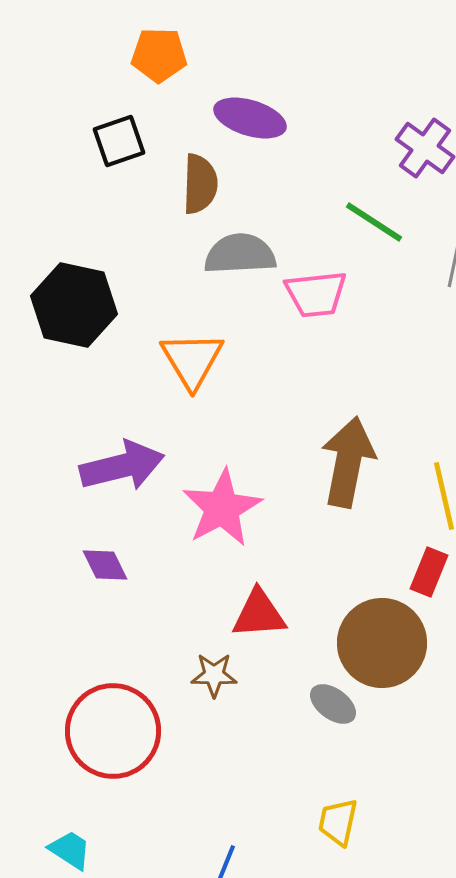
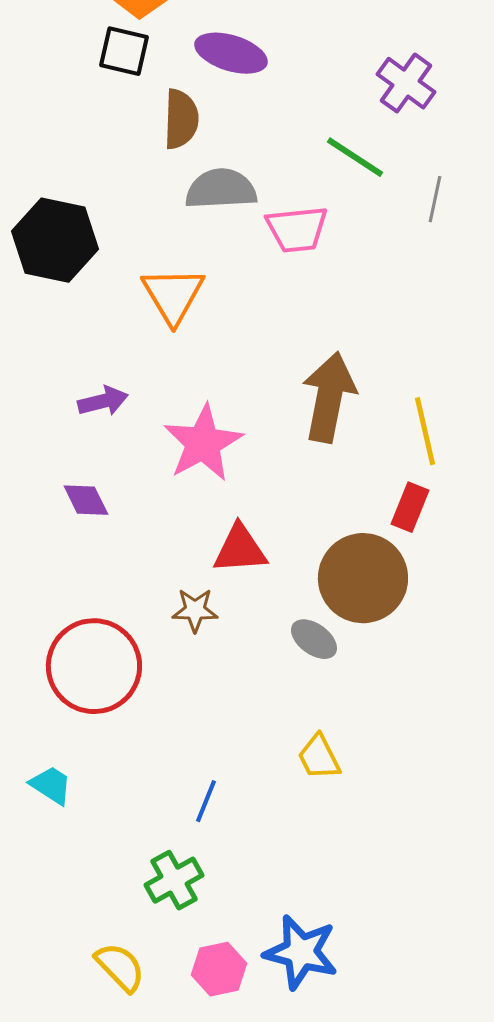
black square: (119, 141) -> (124, 51), moved, turned 32
purple arrow: (122, 466) -> (103, 401), size x0.6
yellow trapezoid: (338, 822) -> (319, 757), turned -39

